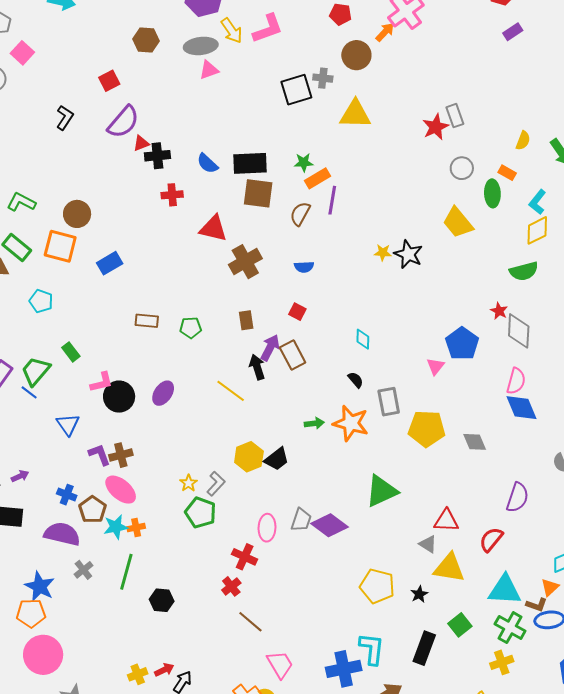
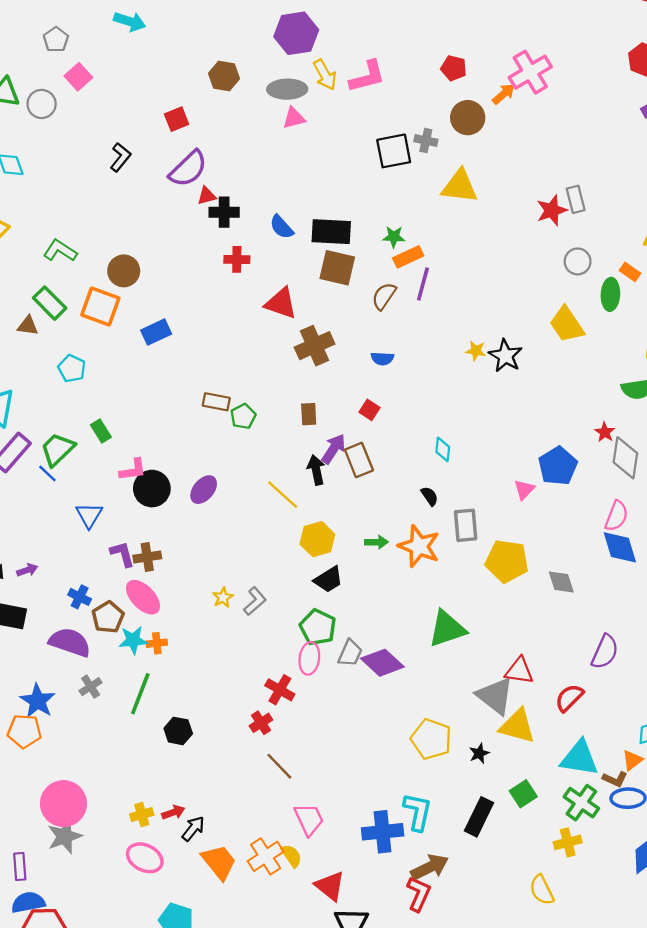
brown rectangle: (147, 321) -> (216, 402), moved
green pentagon: (191, 328) -> (243, 416), turned -30
yellow hexagon: (249, 457) -> (317, 539), moved
green pentagon: (201, 513) -> (318, 627), moved
gray triangle: (428, 544) -> (495, 696), size x1.8
pink circle: (43, 655) -> (63, 804), moved

